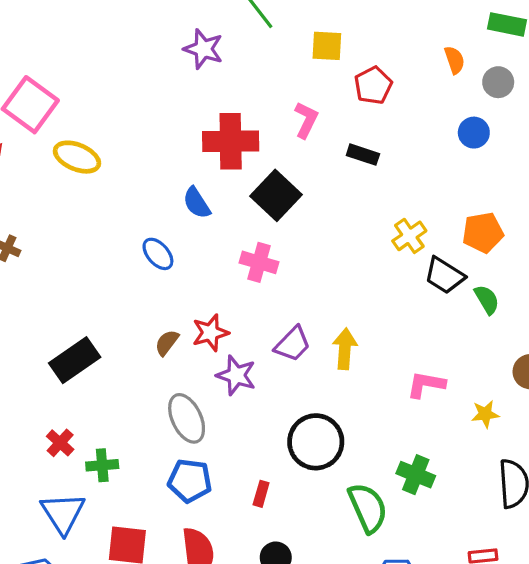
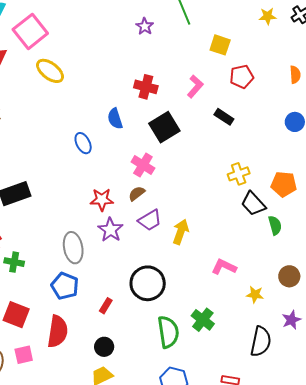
purple star: (203, 49) -> (145, 26), size x0.7
red cross: (231, 141) -> (146, 87), size x0.7
brown semicircle: (167, 343) -> (137, 193), moved

